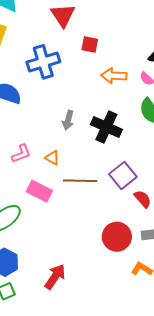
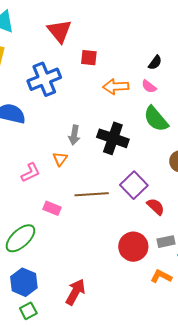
orange triangle: (52, 158) -> (60, 159), moved, turned 42
pink rectangle: (39, 191) -> (52, 208), size x0.7

